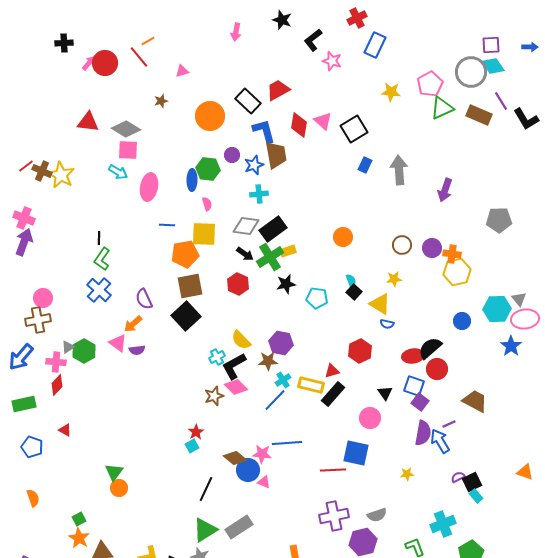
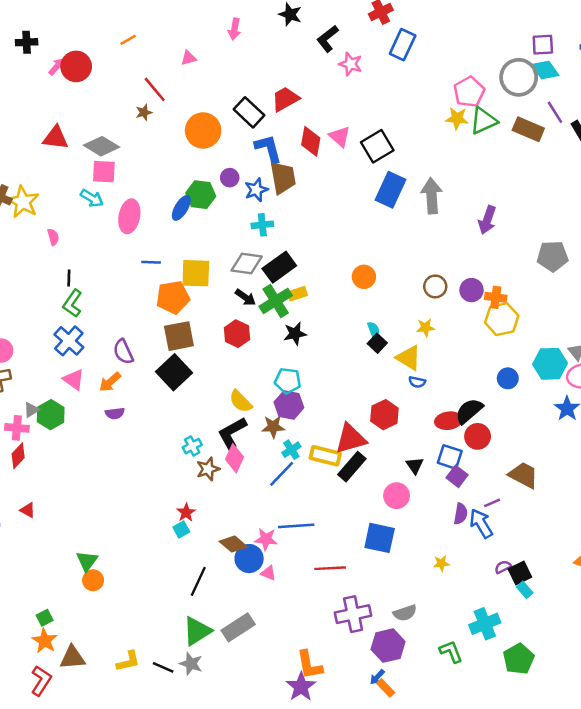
red line: (139, 57) -> (155, 89), moved
pink triangle: (182, 71) -> (189, 58), moved
yellow star: (391, 92) -> (457, 118), moved
blue rectangle: (365, 165) -> (390, 190), size x1.8
blue ellipse: (192, 180) -> (181, 208), turned 30
pink semicircle: (207, 204) -> (53, 237), moved
cyan pentagon: (317, 298) -> (288, 381), moved
pink triangle: (118, 343) -> (74, 380), moved
cyan cross: (217, 357) -> (192, 446), moved
red triangle: (332, 371) -> (351, 439), size x1.8
pink diamond: (236, 387) -> (235, 458), turned 70
purple semicircle: (423, 433) -> (461, 514), size x0.7
red line: (333, 470) -> (330, 568), moved

